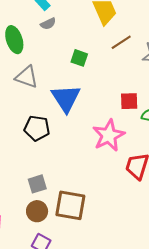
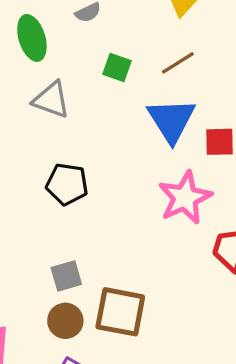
brown line: (121, 42) -> (178, 63), moved
green square: (79, 58) -> (117, 68), moved
blue triangle: (66, 98) -> (171, 120), moved

